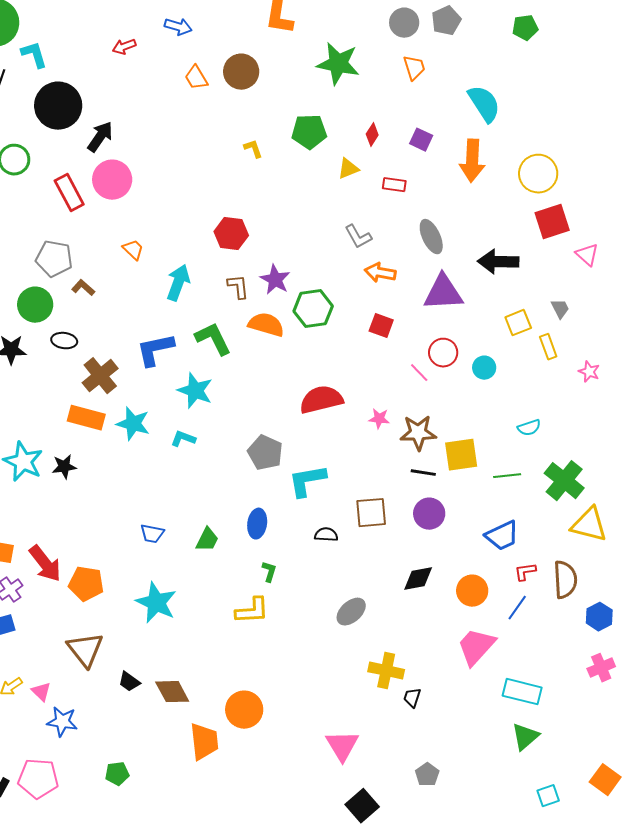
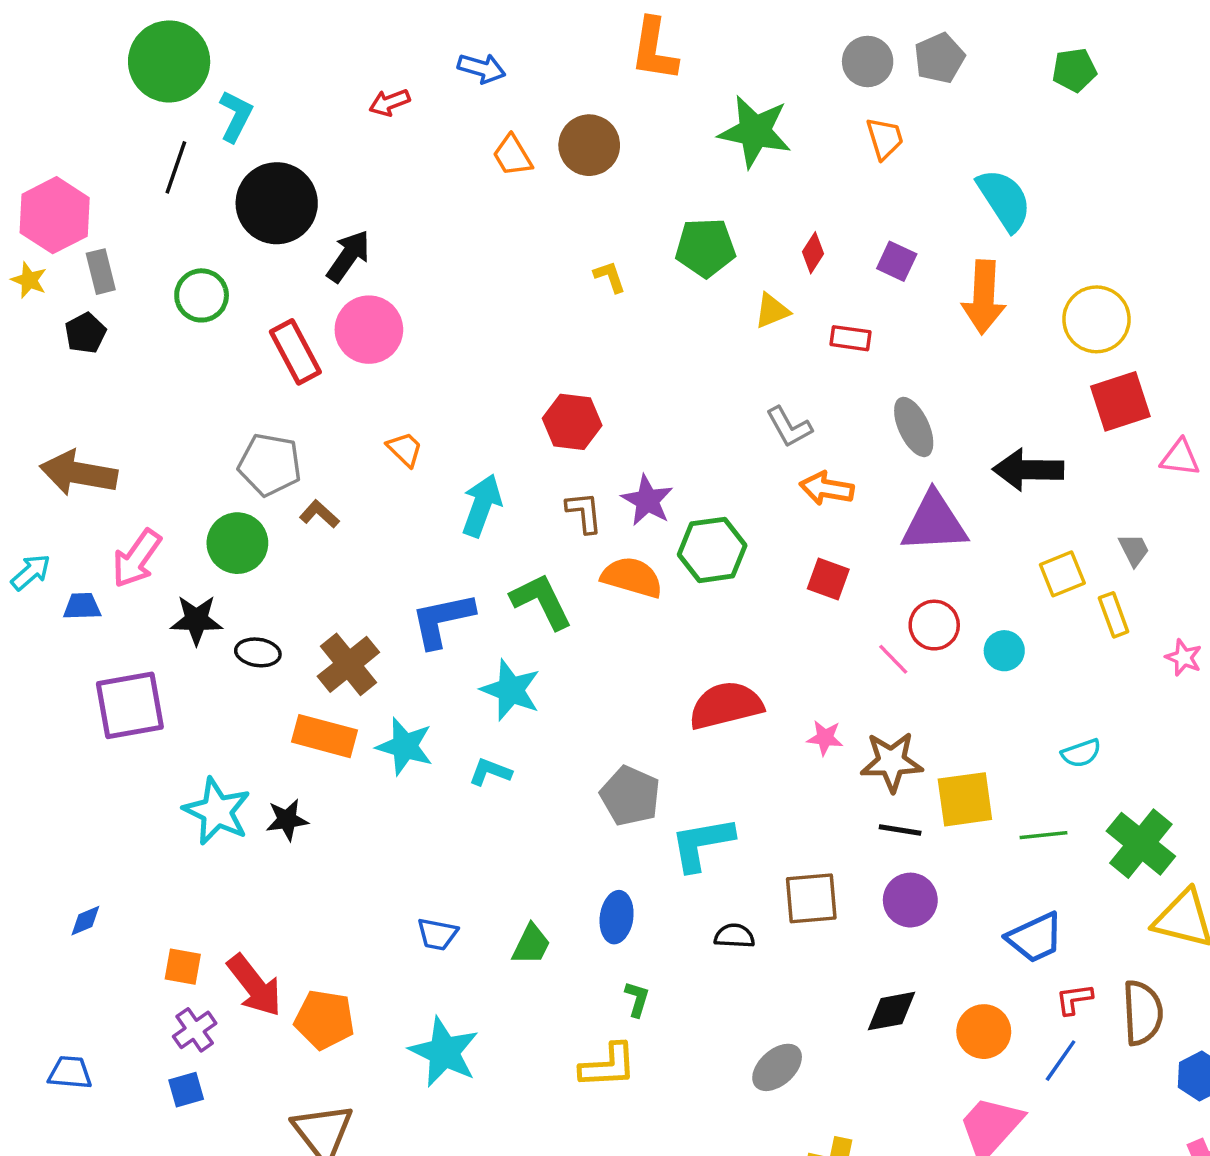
cyan L-shape: (34, 55) -> (236, 116), turned 44
pink triangle: (587, 255) -> (1180, 458), turned -35
black ellipse: (64, 341) -> (258, 652), moved

